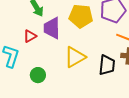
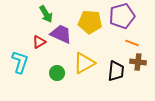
purple trapezoid: (52, 28) -> (61, 34), turned 115
green circle: (38, 75) -> (57, 73), moved

